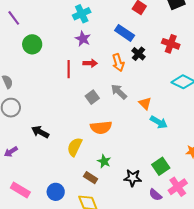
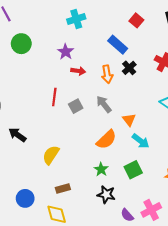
purple star: (83, 39) -> (66, 52), moved
red line: (69, 69) -> (54, 97), moved
orange semicircle: (101, 127) -> (106, 140), moved, turned -45
green star: (104, 161) -> (101, 169), moved
green square: (161, 166) -> (133, 170), moved
brown rectangle: (91, 178) -> (63, 189), turned -56

